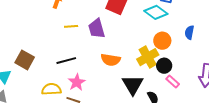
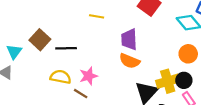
purple trapezoid: (97, 29) -> (129, 39), moved
yellow cross: (148, 57) -> (168, 81), moved
black line: (66, 61) -> (66, 48), moved

